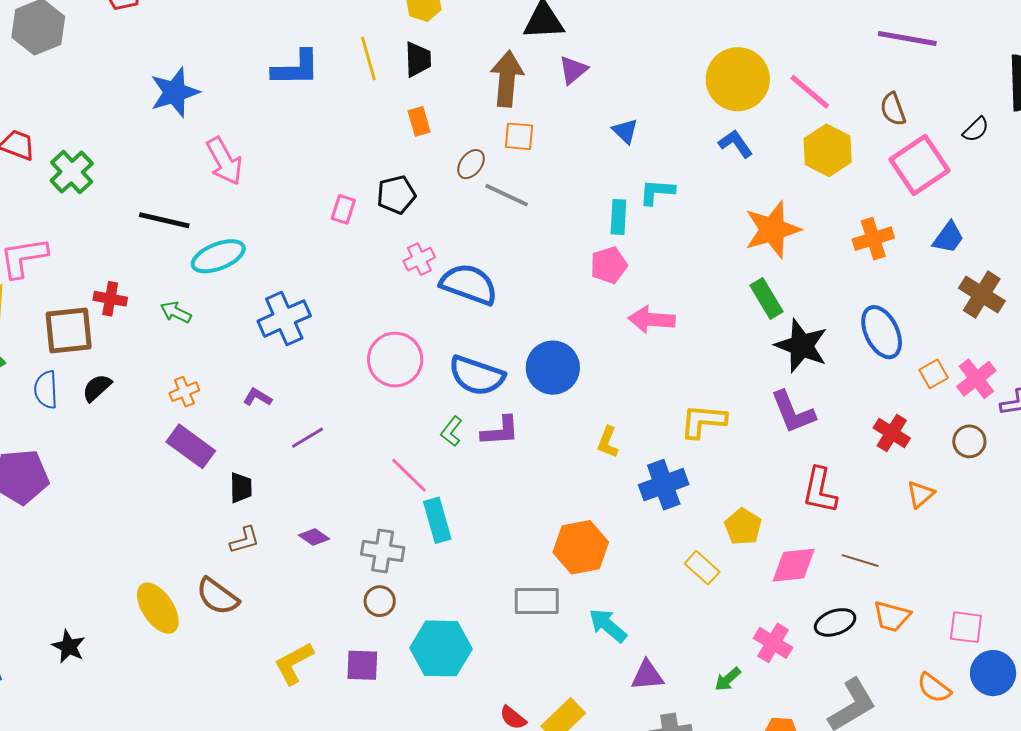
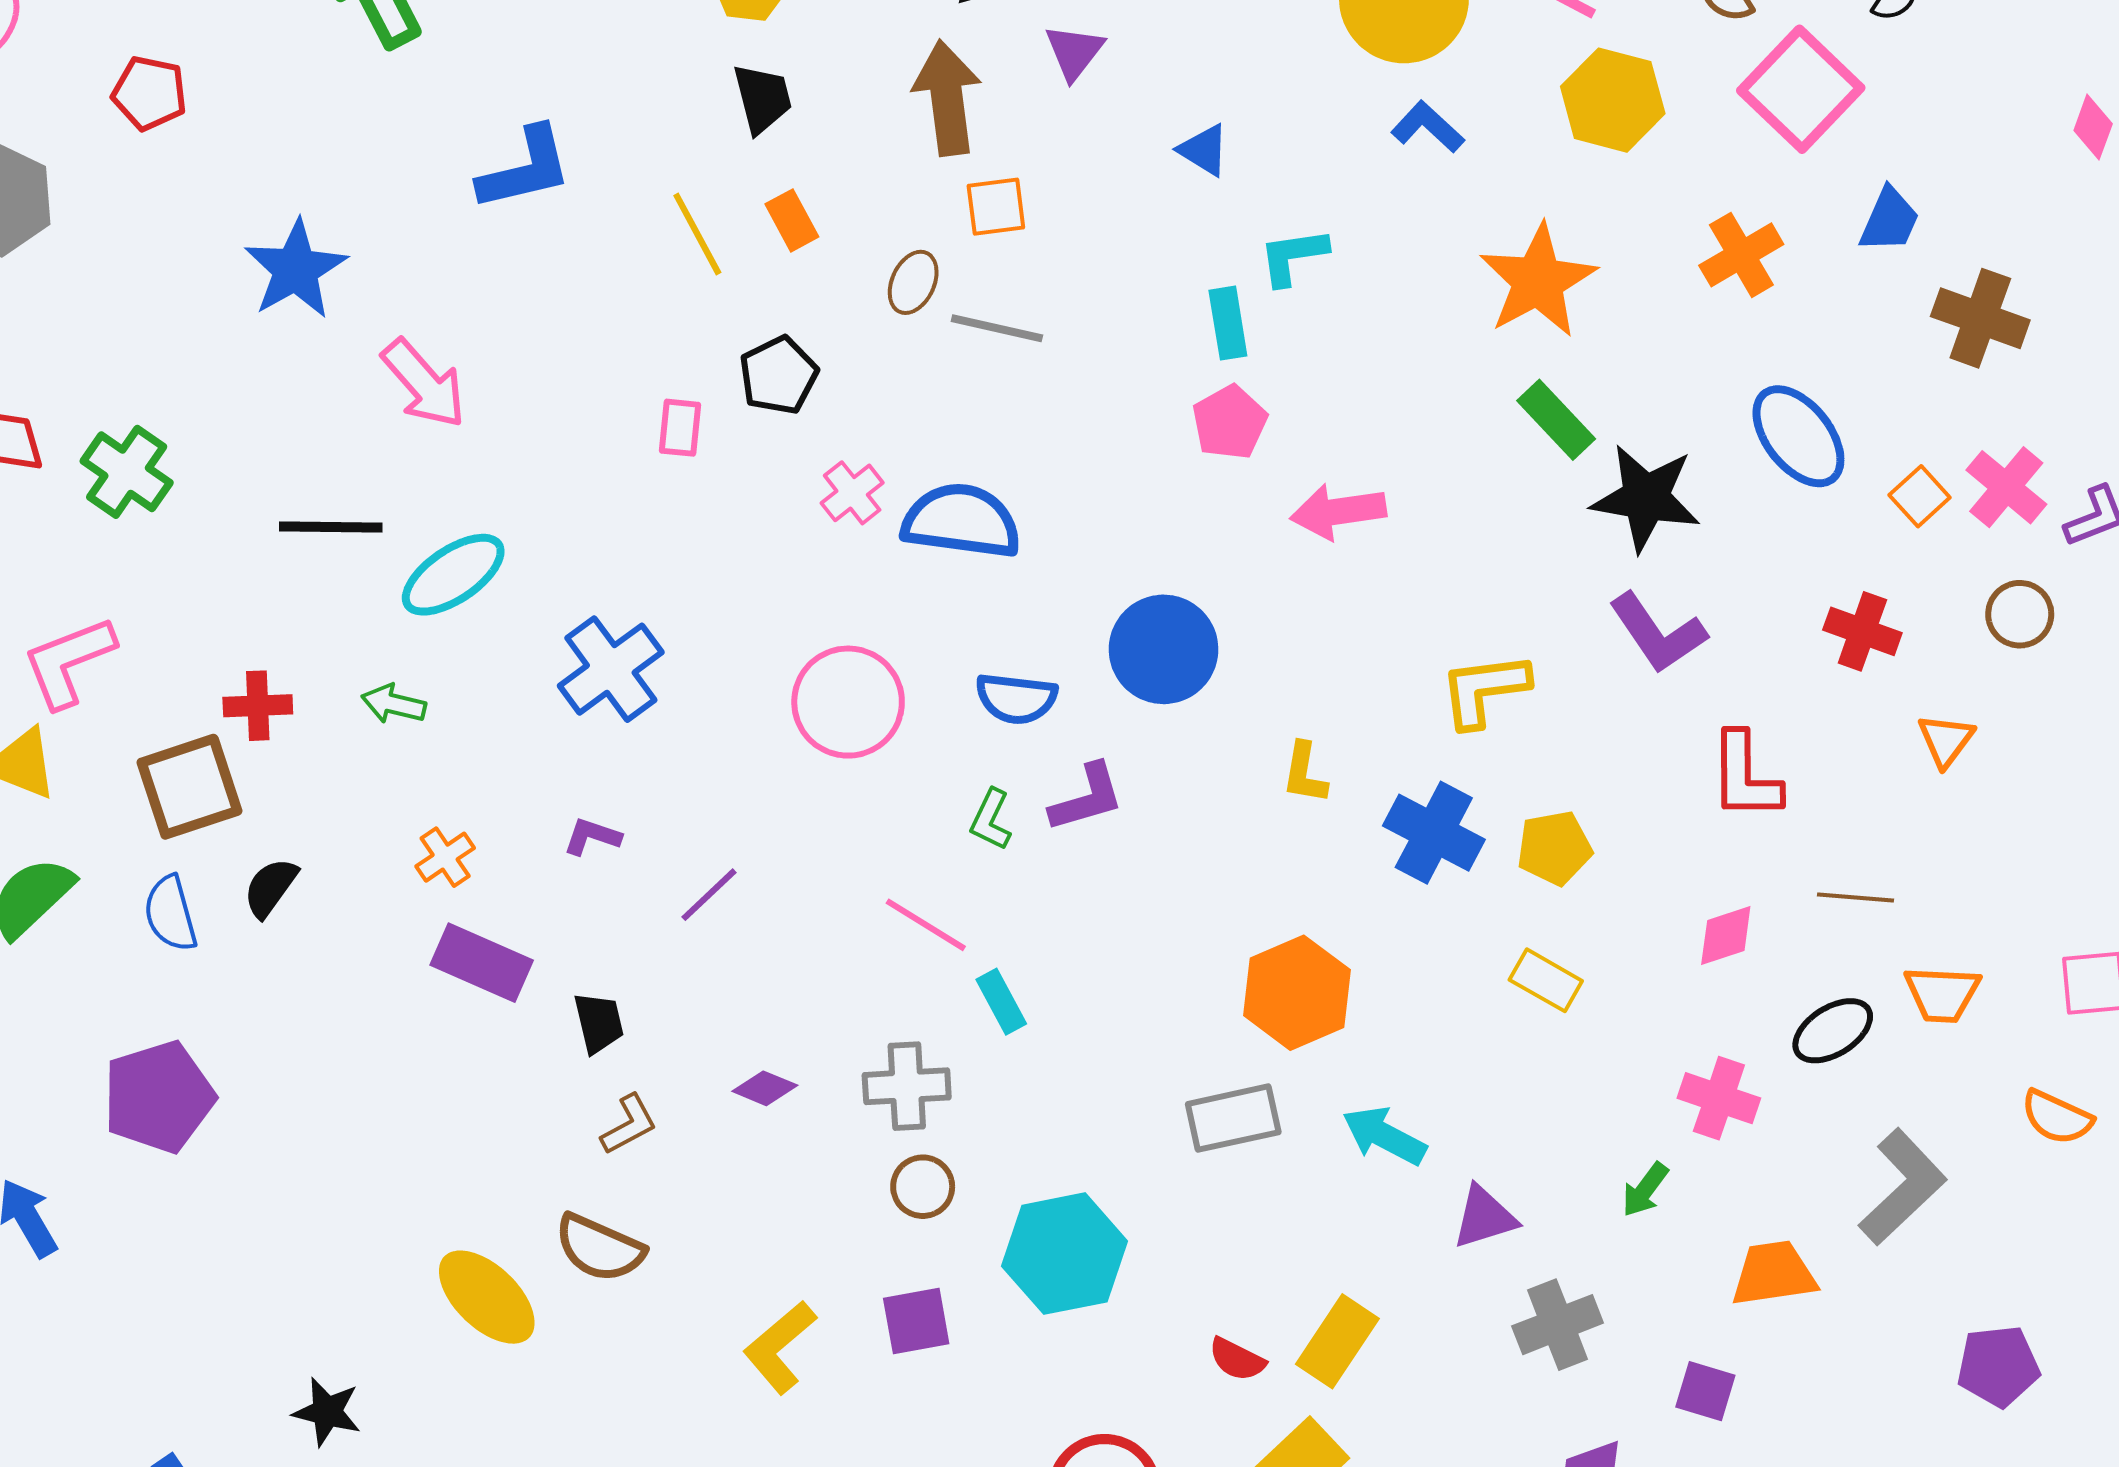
yellow line: (368, 59) -> (697, 234), moved
blue semicircle: (477, 376) -> (1016, 698), size x0.7
blue cross: (664, 485) -> (1434, 833), turned -30
cyan rectangle: (437, 520) -> (1001, 1002), size x0.7
yellow pentagon: (743, 527) -> (1554, 848), moved, turned -30
pink diamond: (794, 565) -> (1726, 935), size x0.7

